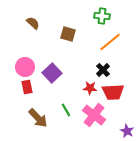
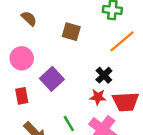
pink circle: (25, 67) -> (22, 58), moved
black cross: (103, 70) -> (104, 75), moved

